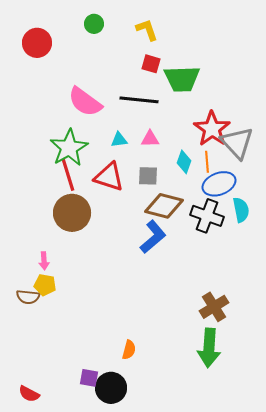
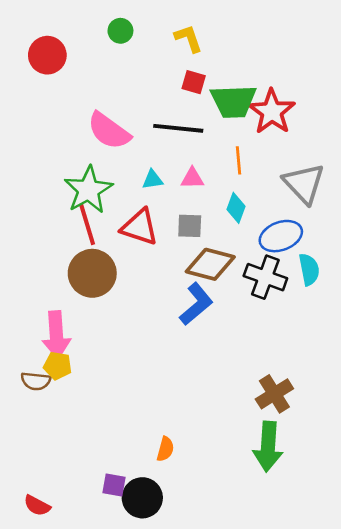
red star: (212, 129) -> (272, 112), moved
orange line: (207, 162) -> (238, 160), moved
pink arrow: (44, 261) -> (56, 335), size x2.0

